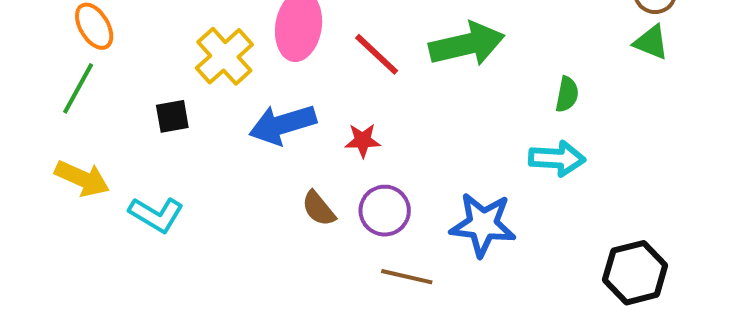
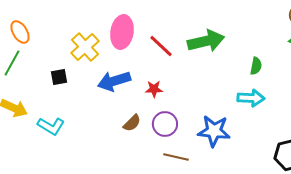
brown semicircle: (319, 209) -> (132, 123), turned -96

